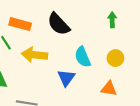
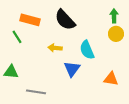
yellow arrow: (34, 55) -> (55, 48), moved, size x0.6
yellow circle: (115, 58) -> (116, 34), moved

